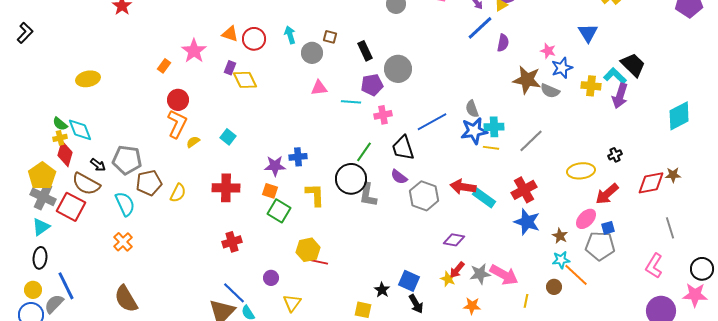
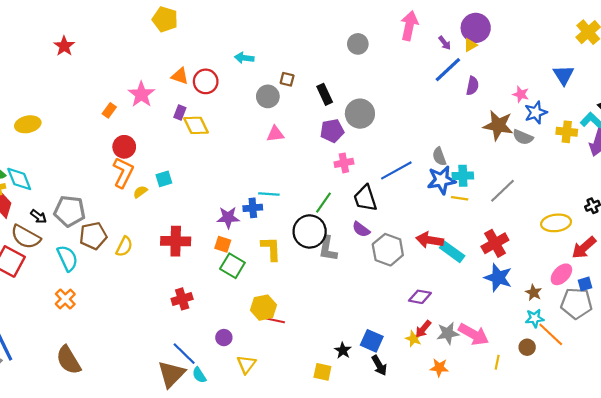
cyan arrow: (290, 35) -> (244, 58), moved, turned -66
cyan line: (351, 102) -> (269, 194), moved
cyan square: (228, 137) -> (164, 179), moved, turned 35

